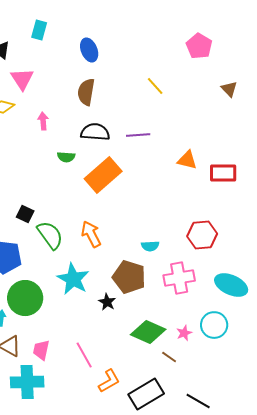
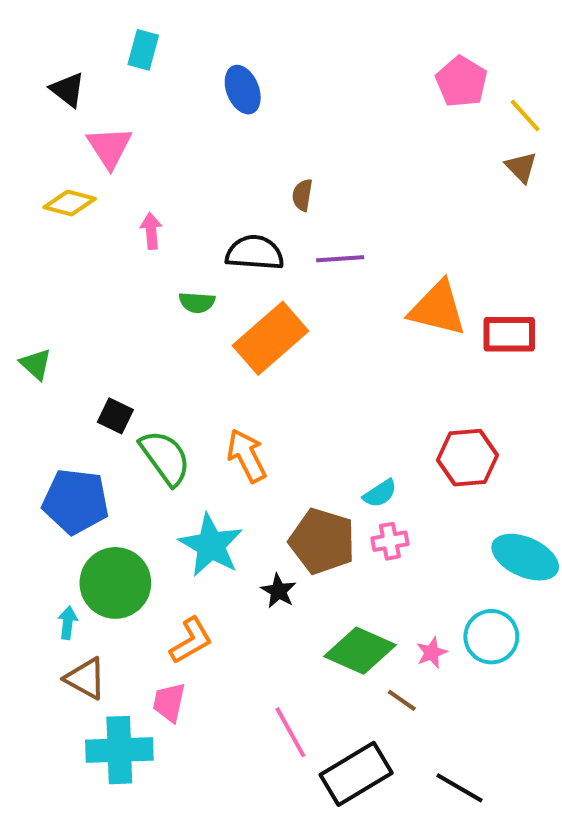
yellow line: (155, 86) -> (525, 115), moved
brown semicircle: (86, 92) -> (302, 195), moved, size x0.6
orange triangle: (187, 160) -> (438, 308), size x1.5
cyan semicircle: (150, 246) -> (380, 493), moved, turned -30
pink cross: (179, 278) -> (390, 541), moved, size x0.6
pink trapezoid: (41, 350) -> (169, 702), moved
pink line: (84, 355) -> (290, 732), moved
orange L-shape: (109, 381) -> (191, 641), moved

